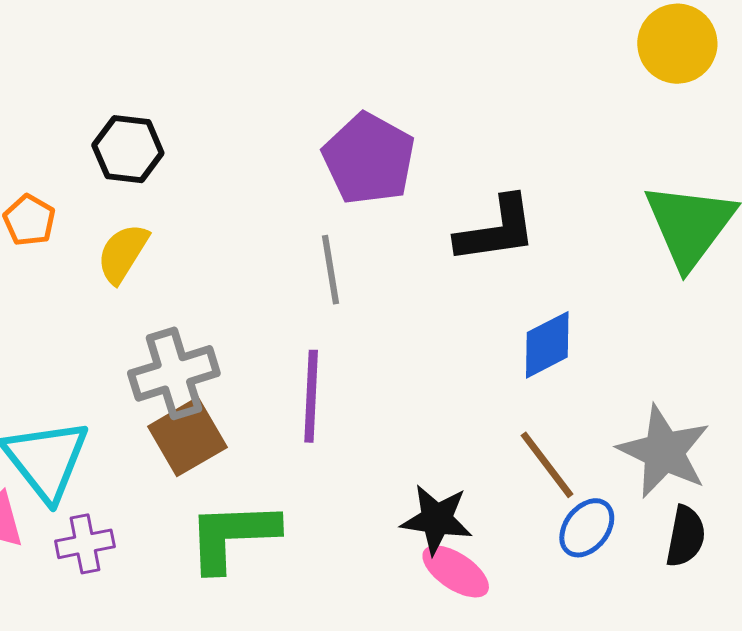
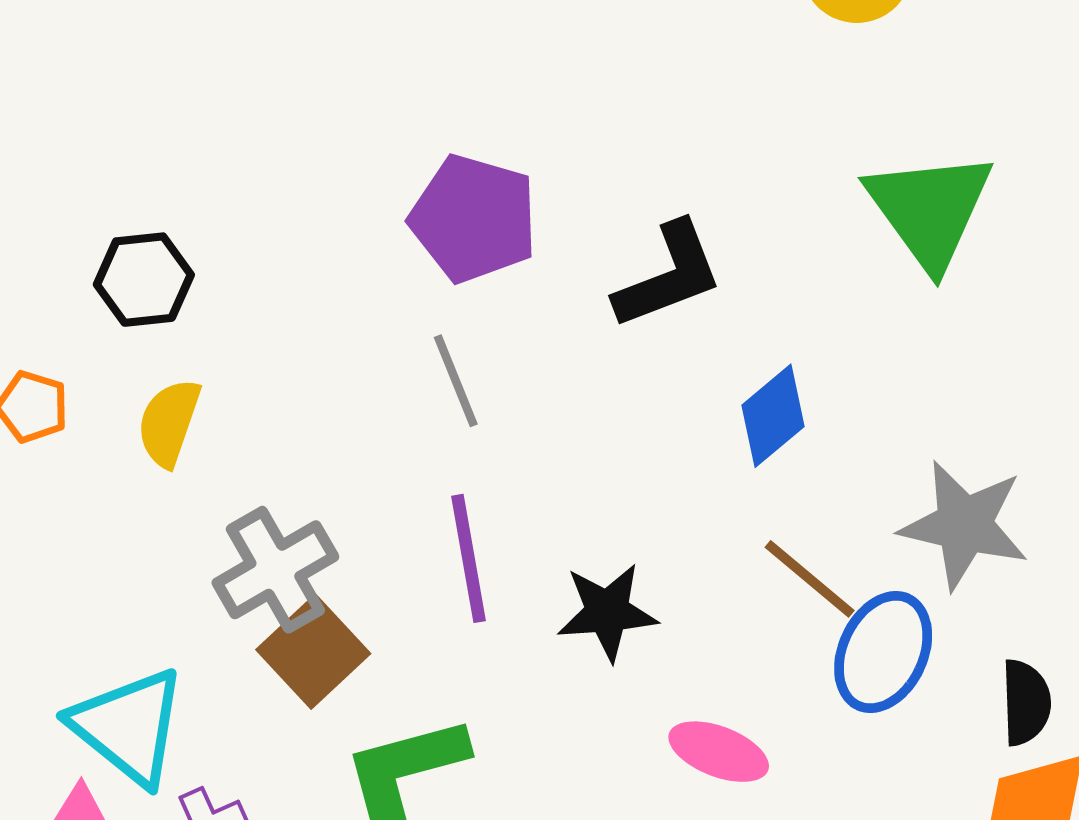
black star: (437, 519) -> (607, 612), moved
blue ellipse: (587, 528) -> (883, 652), size x1.4
black semicircle: (686, 536) -> (1026, 702), moved

